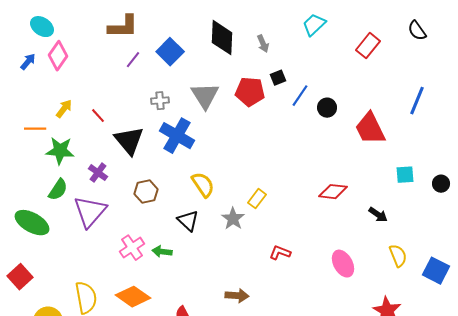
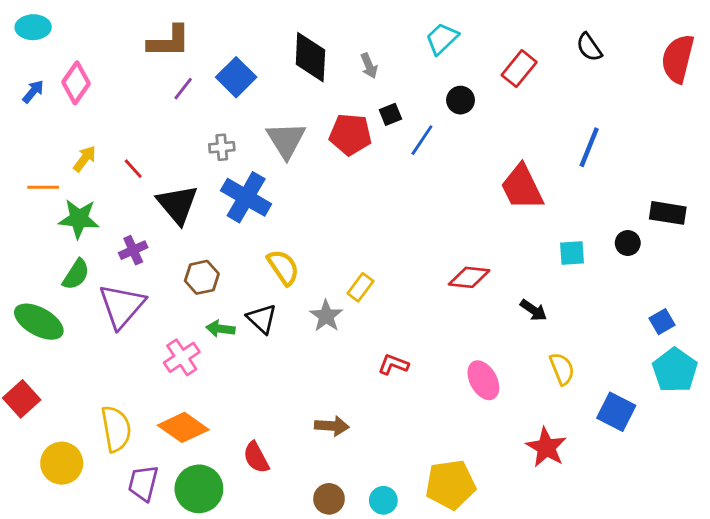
cyan ellipse: (42, 27) -> (33, 27), moved, turned -35
black circle: (327, 108) -> (461, 100), moved
purple cross: (98, 173) -> (133, 250), turned 30
black circle: (441, 184) -> (628, 243), moved
green arrow: (162, 252) -> (220, 329), moved
blue square: (436, 271) -> (616, 412), moved

